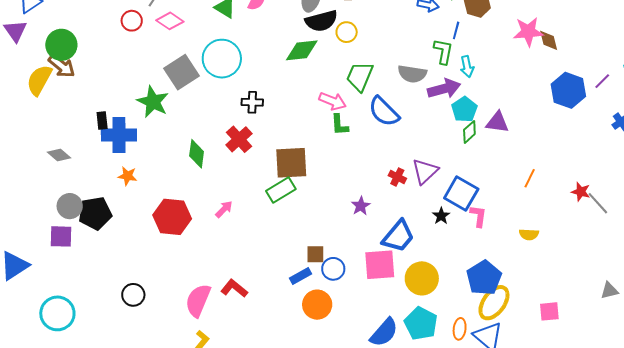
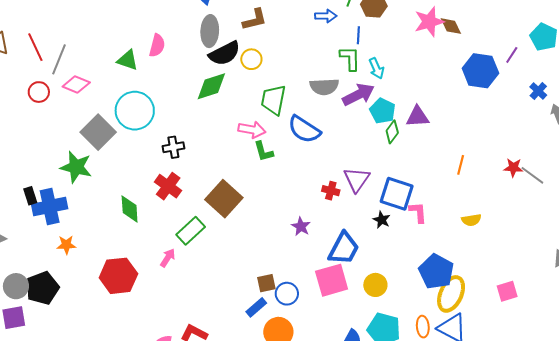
brown square: (291, 163) -> (224, 199), turned -33
green rectangle: (281, 190) -> (191, 231), moved
yellow circle: (422, 278) -> (375, 285), size x0.7

